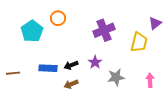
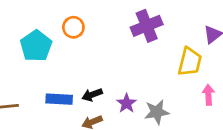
purple cross: (104, 30) -> (147, 26), moved
purple star: (95, 62) -> (127, 103), moved
pink arrow: (150, 80) -> (208, 95), moved

